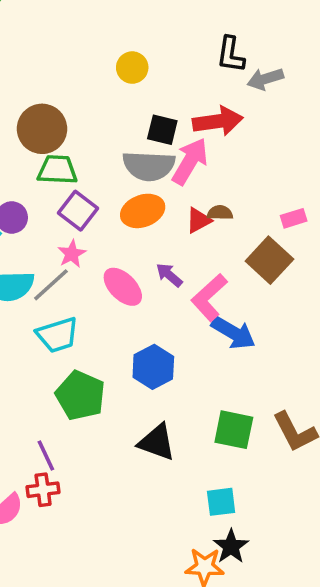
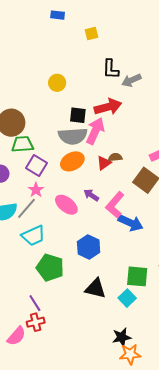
cyan square: (221, 502) -> (127, 298), moved, turned -30
black star: (231, 546) -> (122, 337), moved, turned 30

